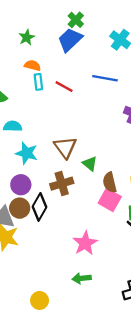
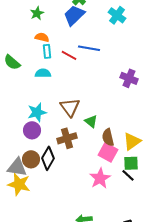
blue line: (105, 78) -> (89, 48), moved
cyan semicircle: (13, 126) -> (43, 73), moved
cyan star: (27, 153) -> (37, 112), turned -30
purple circle: (21, 185) -> (32, 130), moved
pink star: (85, 243) -> (100, 178), moved

